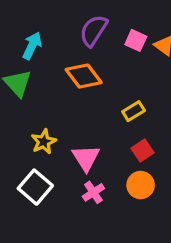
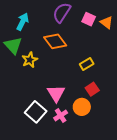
yellow star: (44, 142) -> (30, 60), moved
orange circle: (141, 185) -> (82, 107), moved
white square: (35, 187) -> (36, 112), moved

